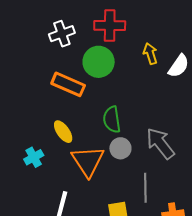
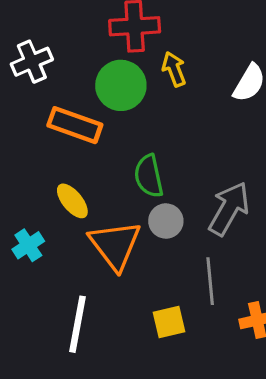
white cross: (62, 34) -> (32, 62), moved
yellow arrow: (150, 54) -> (174, 69), moved
gray arrow: (160, 143) -> (229, 209), turned 72

